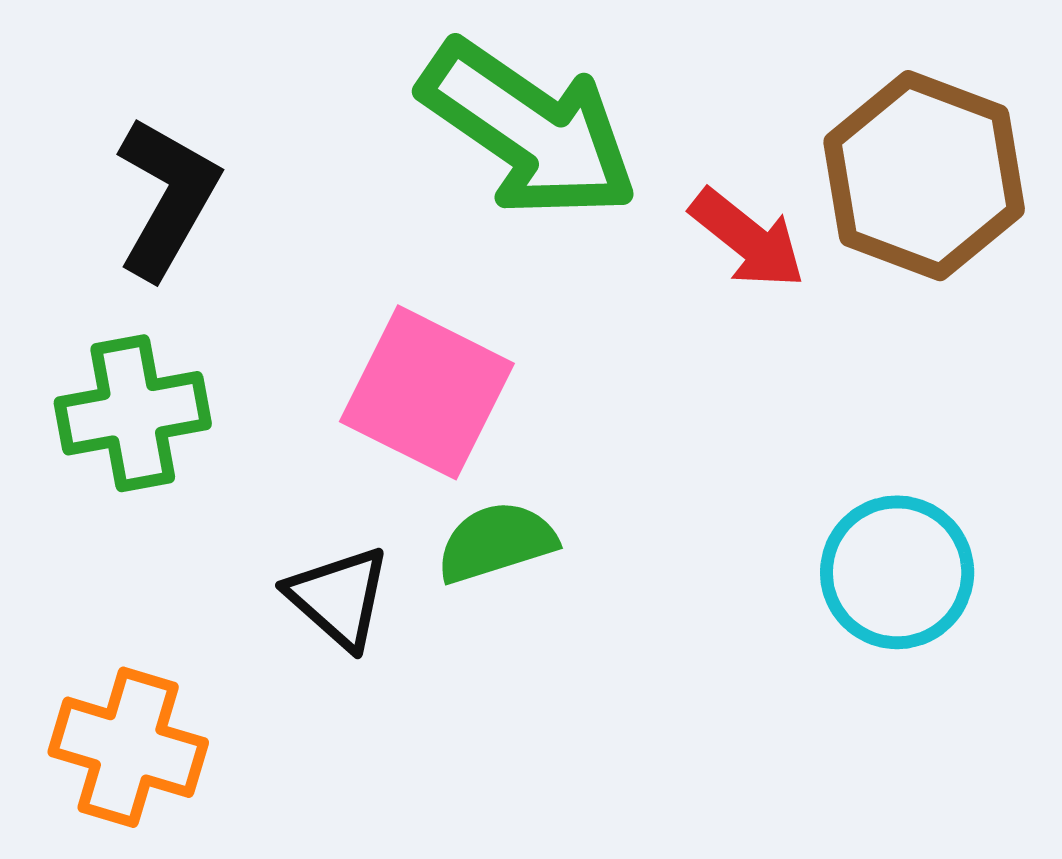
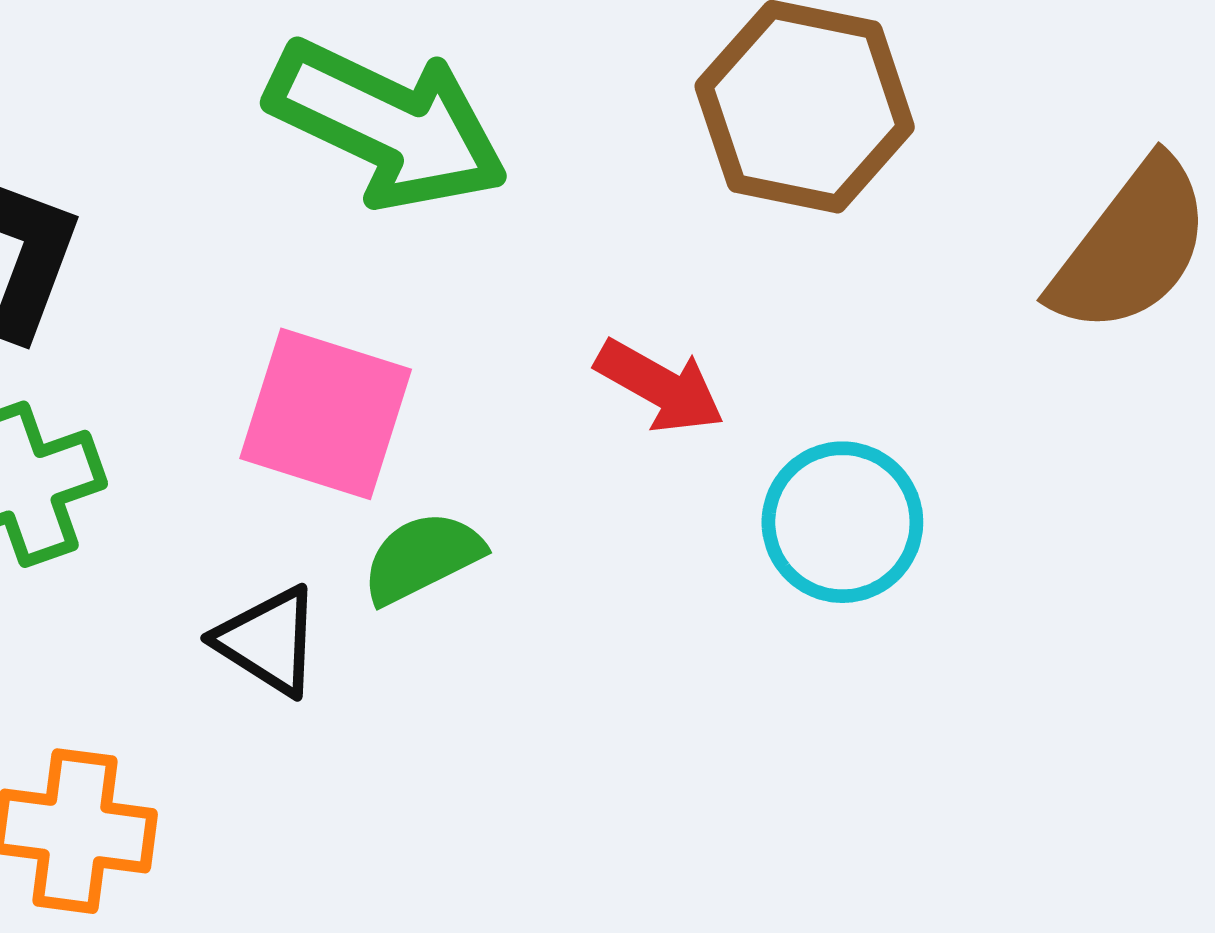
red arrow: (748, 239) -> (660, 386), moved

